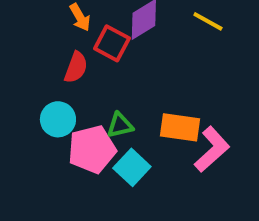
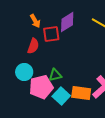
red square: (112, 43) -> (51, 34), turned -36
orange rectangle: (180, 127) -> (81, 93), moved

